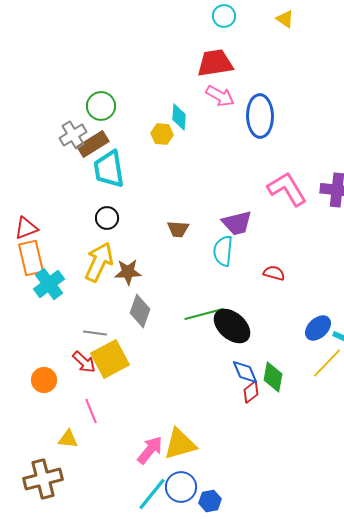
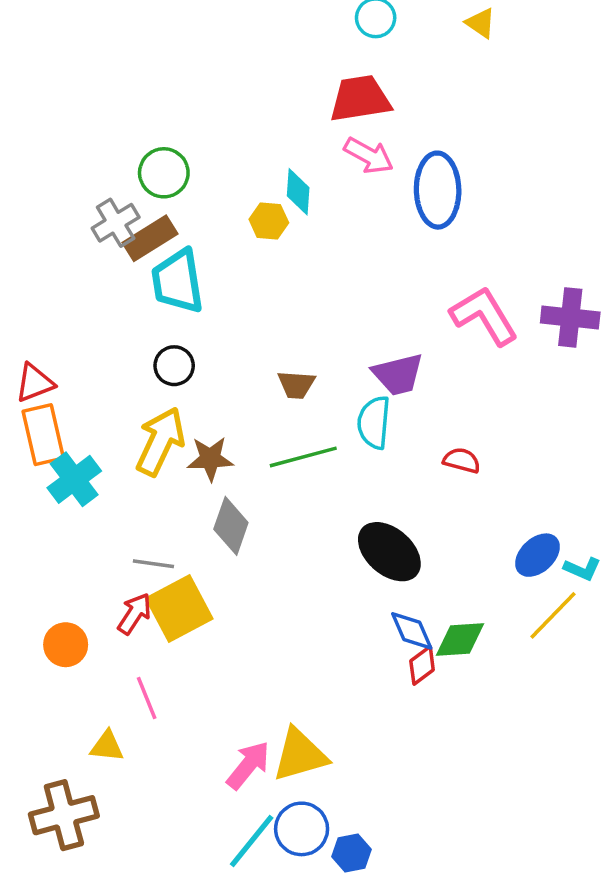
green line: (204, 314) -> (303, 457), moved
red arrow: (84, 362) -> (135, 614), turned -100
green diamond: (273, 377) -> (460, 639), turned 76

